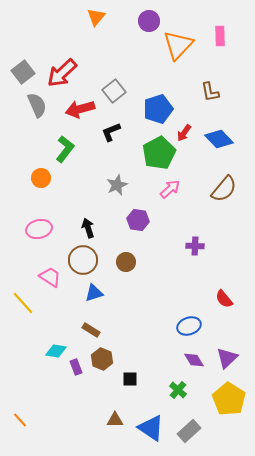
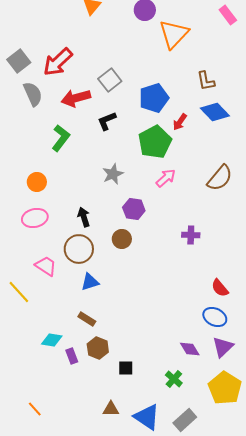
pink rectangle: (220, 36) -> (228, 15), moved, turned -36
blue diamond: (219, 139) -> (215, 112), moved
orange circle: (41, 178) -> (37, 182), moved
brown circle: (126, 262) -> (122, 239), moved
blue ellipse: (189, 326) -> (215, 317), moved, turned 45
orange line: (20, 420) -> (35, 409), moved

